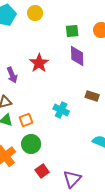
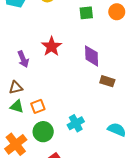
purple diamond: (77, 56) -> (92, 56), moved
cyan cross: (61, 110) -> (76, 123), moved, turned 35

